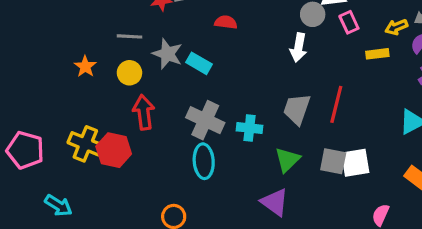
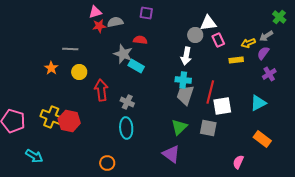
gray line: (129, 36) -> (70, 49), moved
gray star: (167, 54) -> (123, 54), moved
cyan rectangle: (199, 63) -> (136, 66), moved
red arrow: (144, 112) -> (101, 90), moved
gray cross: (205, 120) -> (127, 102), size x0.6
cyan cross: (249, 128) -> (183, 80), moved
white square: (355, 163) -> (222, 106), moved

